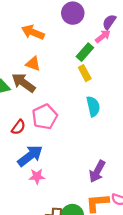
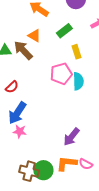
green rectangle: (85, 52) -> (64, 31), moved
pink pentagon: (45, 117) -> (61, 74), moved
blue arrow: (30, 156) -> (17, 113), turned 150

